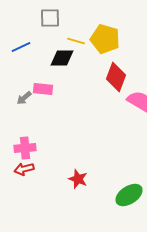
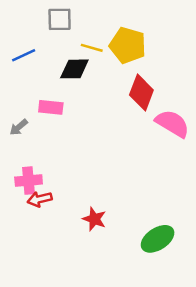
gray arrow: (24, 98) -> (19, 127), moved
red arrow: (24, 169) -> (40, 199), moved

